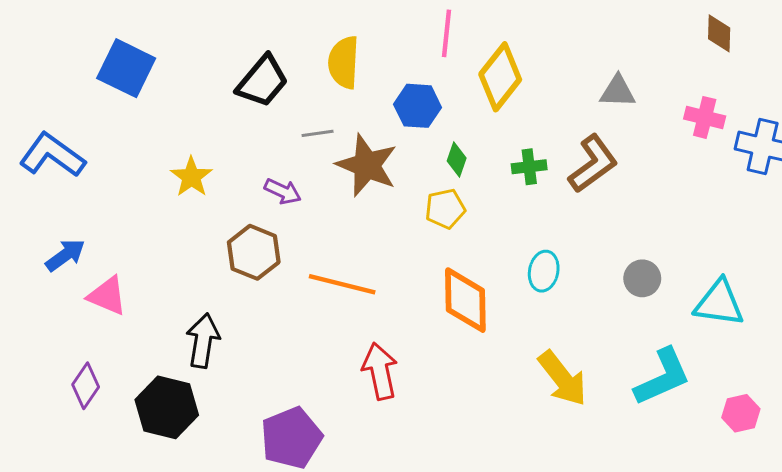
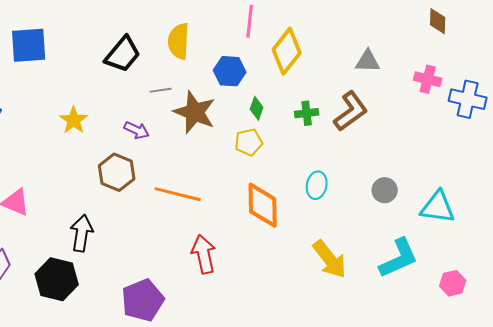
blue square: (126, 68) -> (29, 45), turned -30

